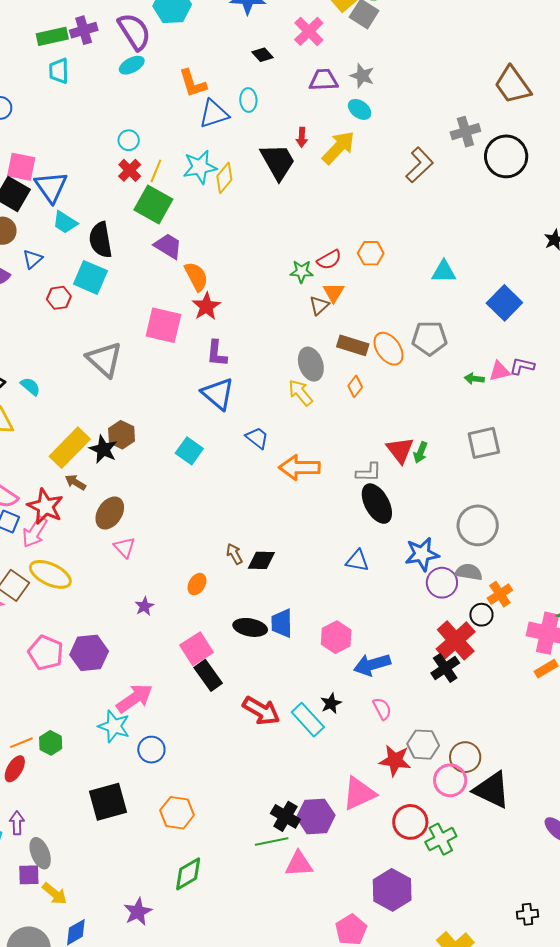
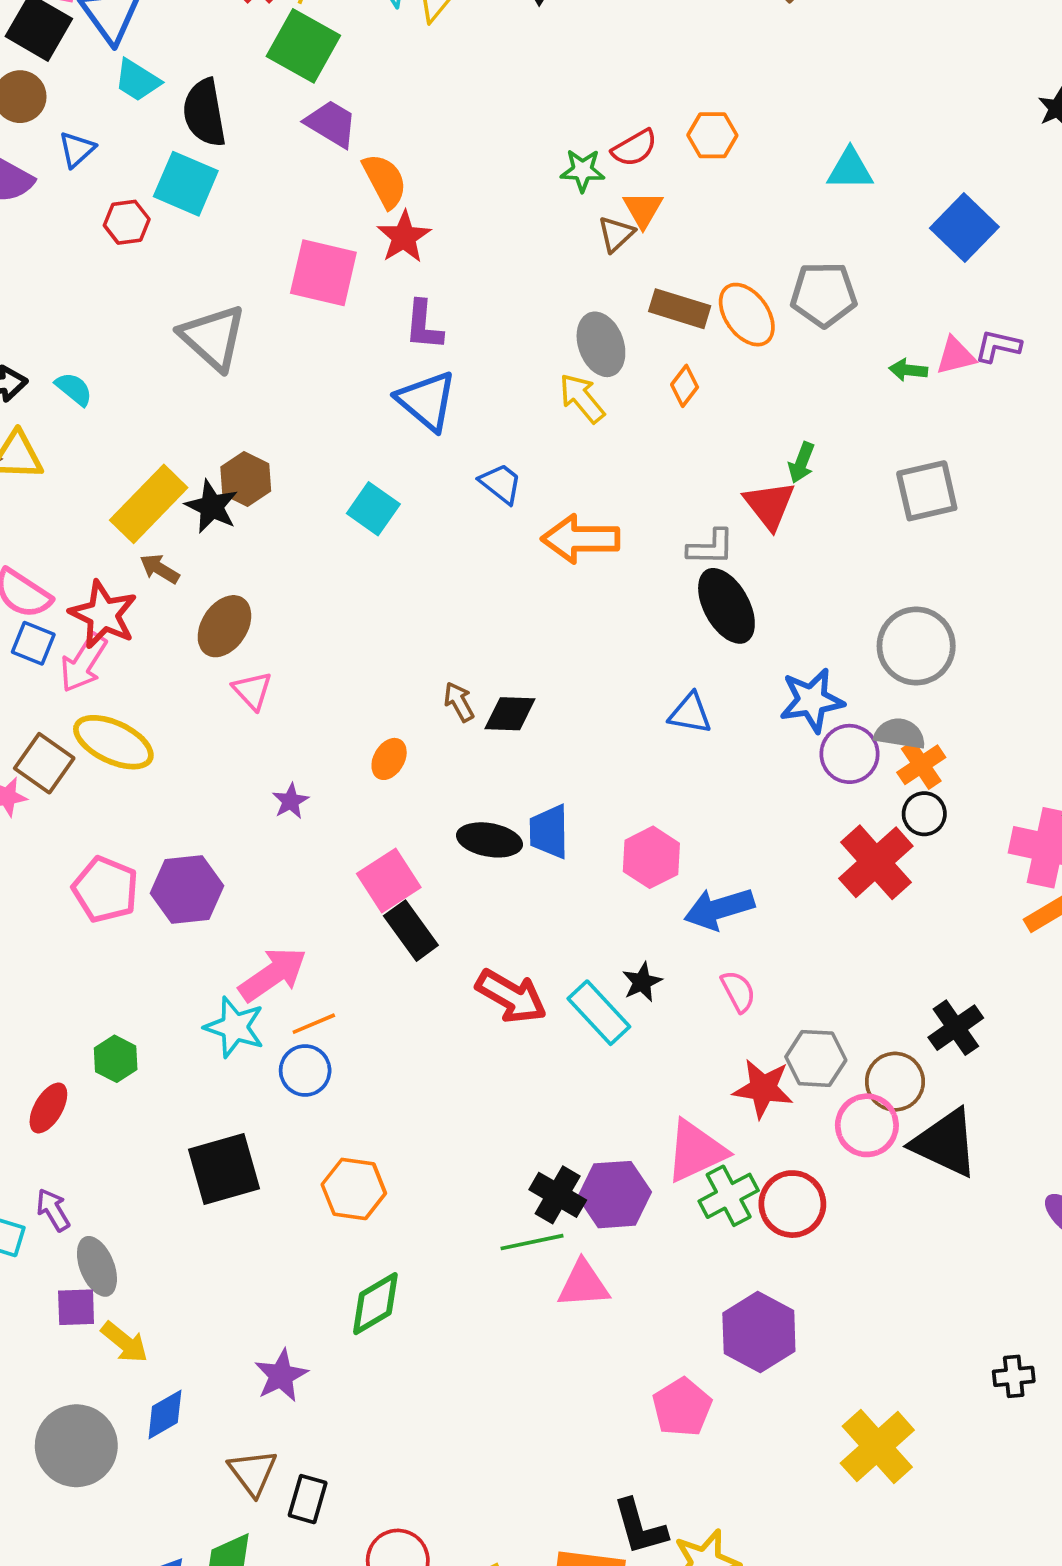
green arrow: (420, 452) -> (801, 463), moved
orange cross: (500, 594) -> (921, 765), moved
black cross: (445, 668) -> (956, 1028), moved
orange line: (21, 743) -> (314, 1024), moved
purple arrow: (17, 823) -> (53, 1210), turned -30
green cross: (441, 839) -> (729, 1196), moved

